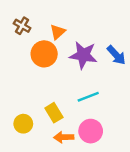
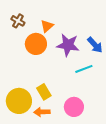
cyan line: (88, 97) -> (84, 69), moved
yellow circle: (23, 124) -> (19, 101), size x1.6
orange arrow: (64, 137) -> (42, 112), moved

